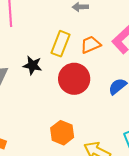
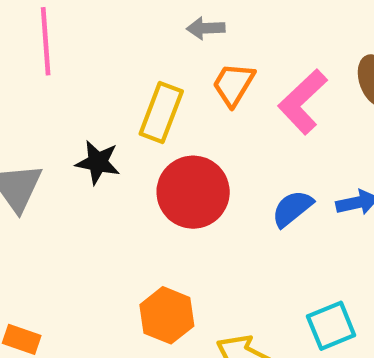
orange trapezoid: (91, 45) -> (233, 84), moved, turned -35

